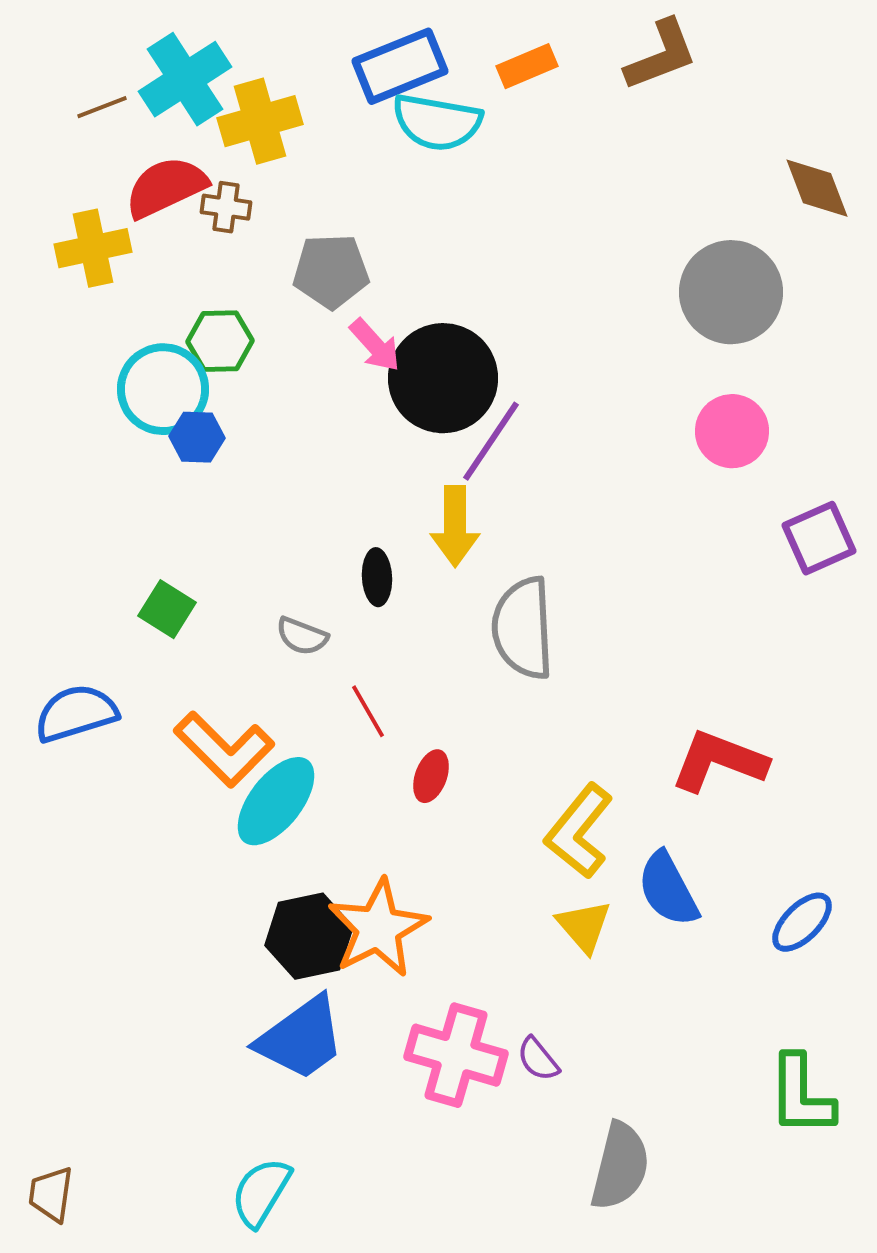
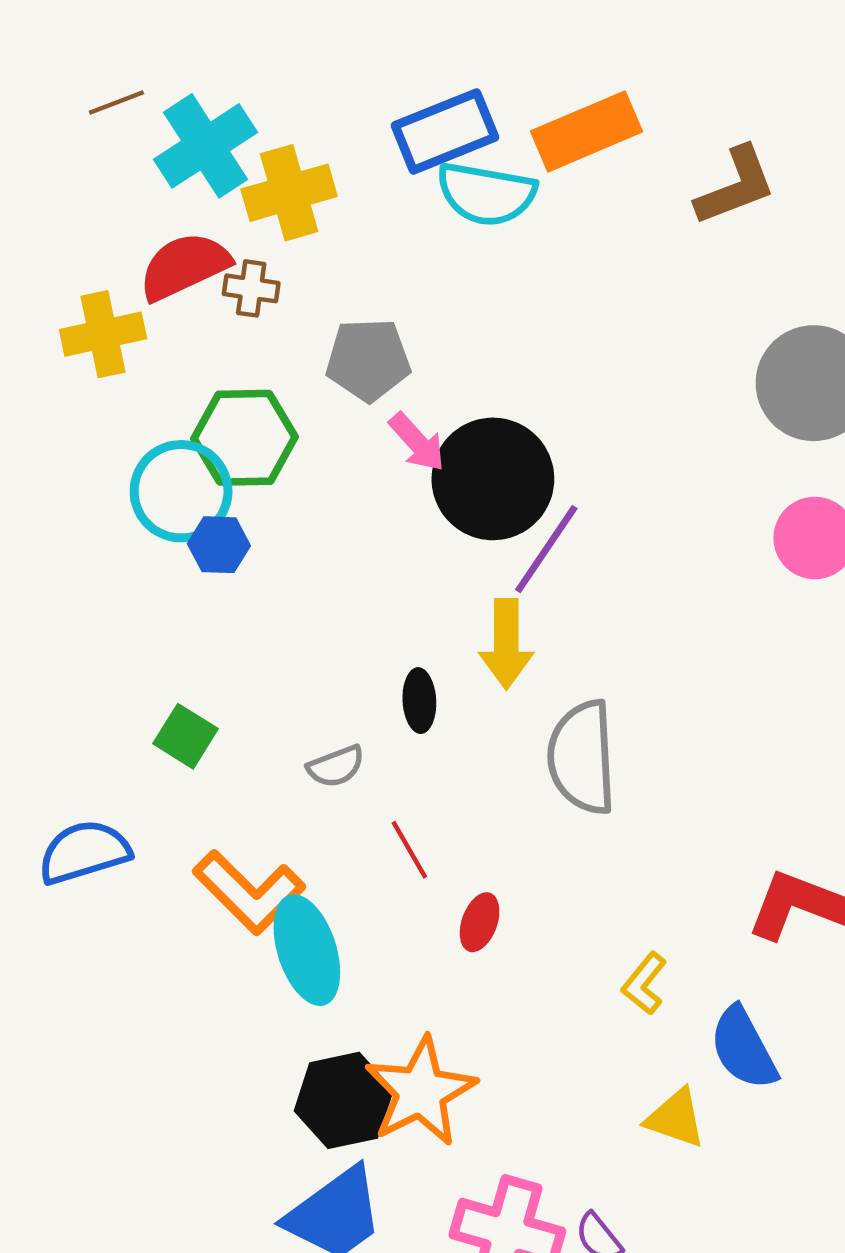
brown L-shape: (661, 55) -> (736, 186), moved
orange rectangle: (527, 66) -> (586, 131), size x1.6
brown line: (102, 107) -> (116, 102), moved
green hexagon: (220, 341) -> (245, 438), size x1.4
gray semicircle: (302, 636) -> (336, 766), turned -42
cyan ellipse: (276, 801) -> (307, 950), turned -56
yellow L-shape: (579, 831) -> (644, 983), size x0.6
yellow triangle: (584, 926) -> (676, 1118), moved, turned -30

